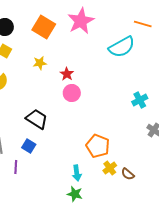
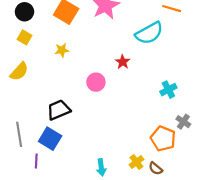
red star: (67, 74) -> (123, 62), moved
black trapezoid: (37, 119) -> (59, 110), turned -55
blue square: (29, 146) -> (50, 139), size x1.5
orange pentagon: (98, 146) -> (163, 139), moved

